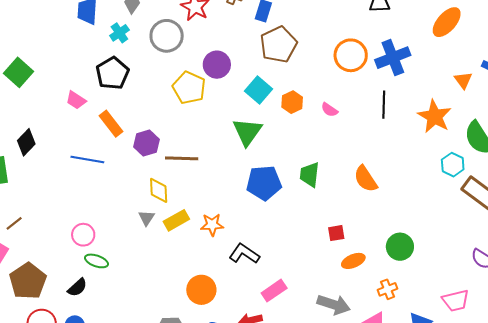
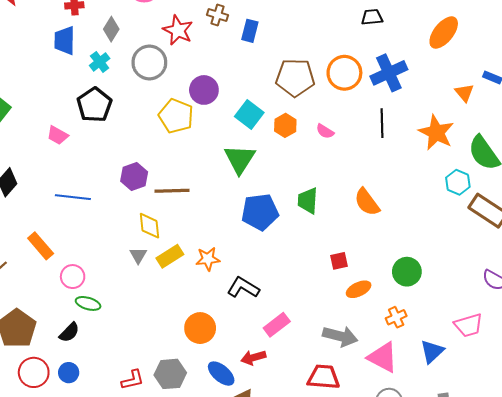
brown pentagon: (278, 44) -> (295, 78), moved, turned 30
orange rectangle: (111, 124) -> (41, 246), moved

